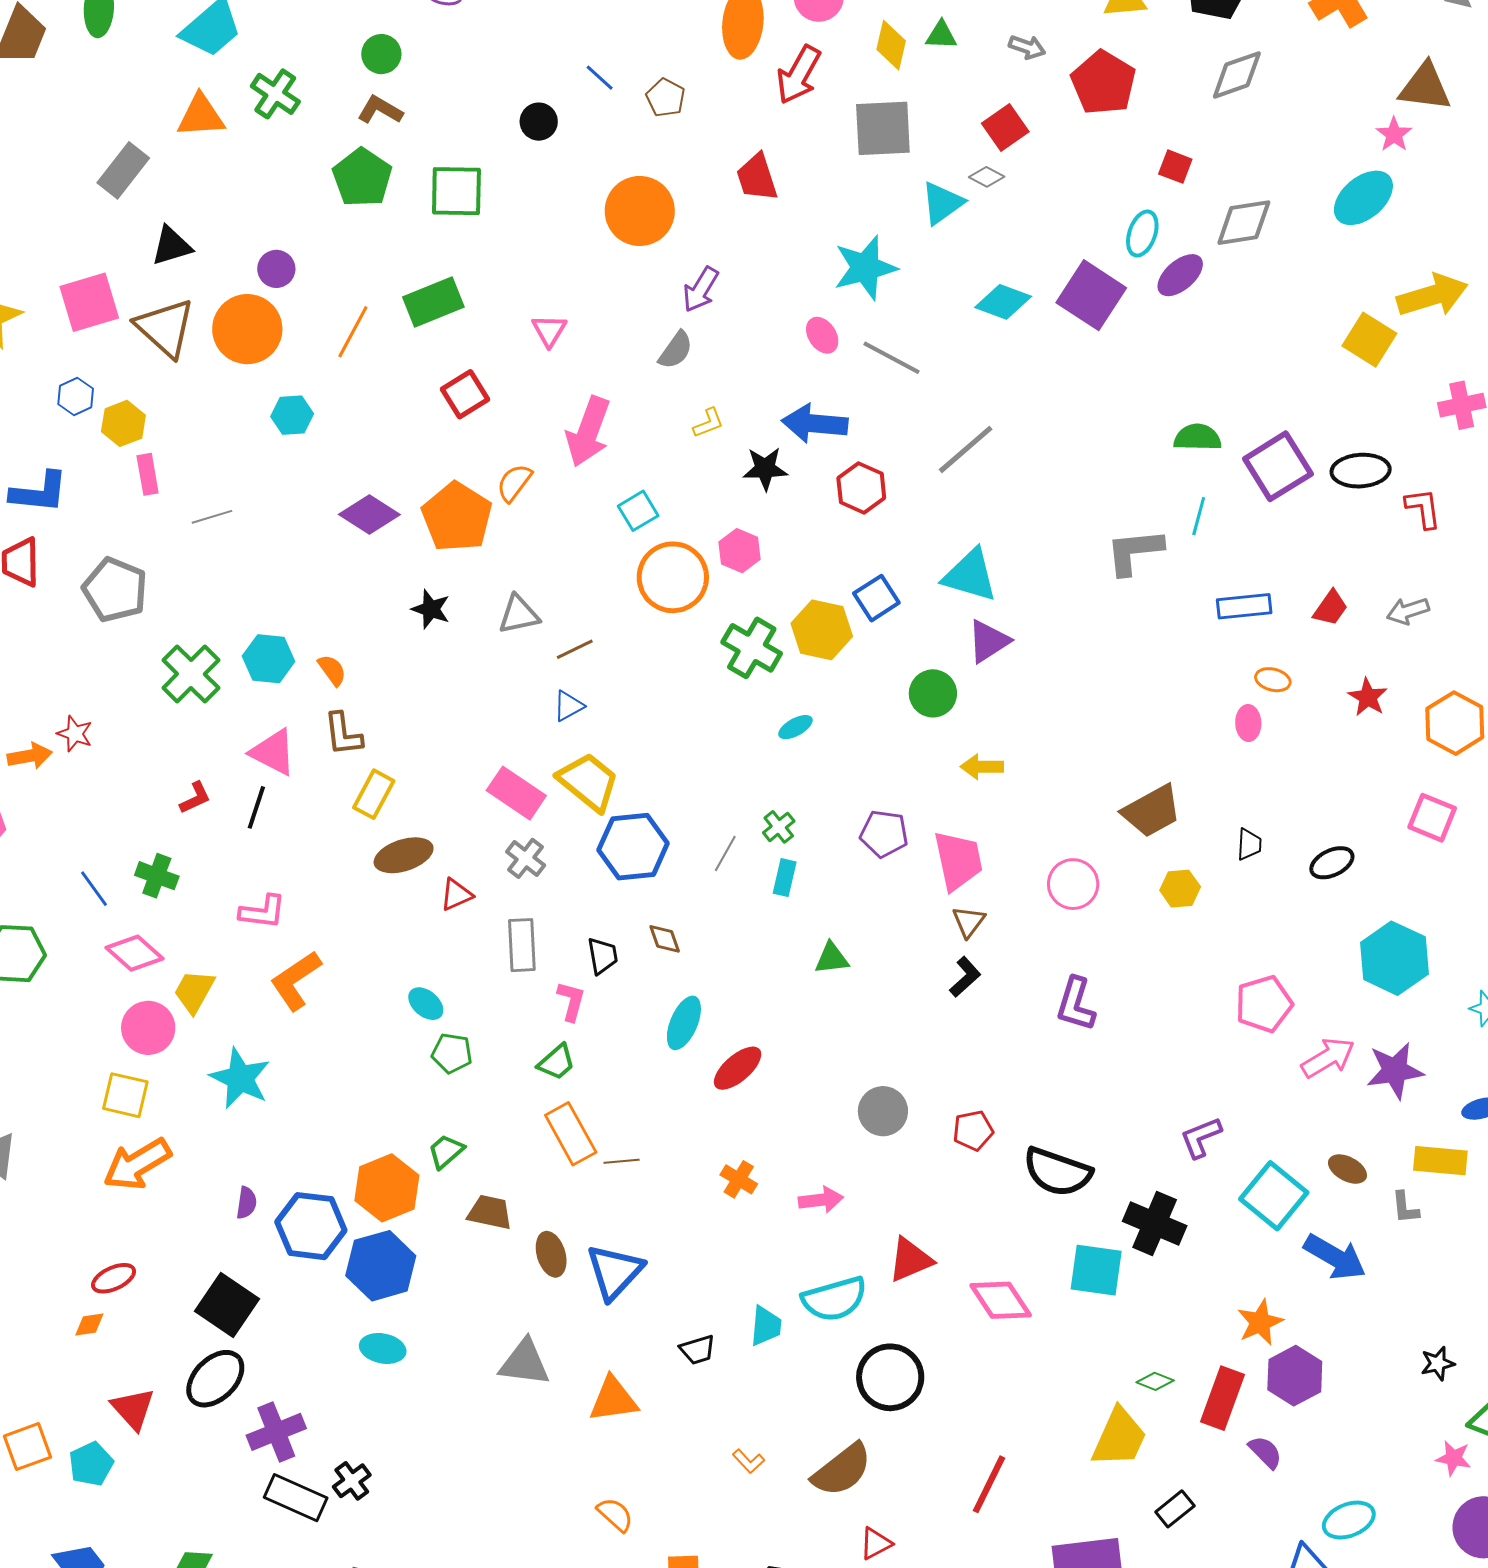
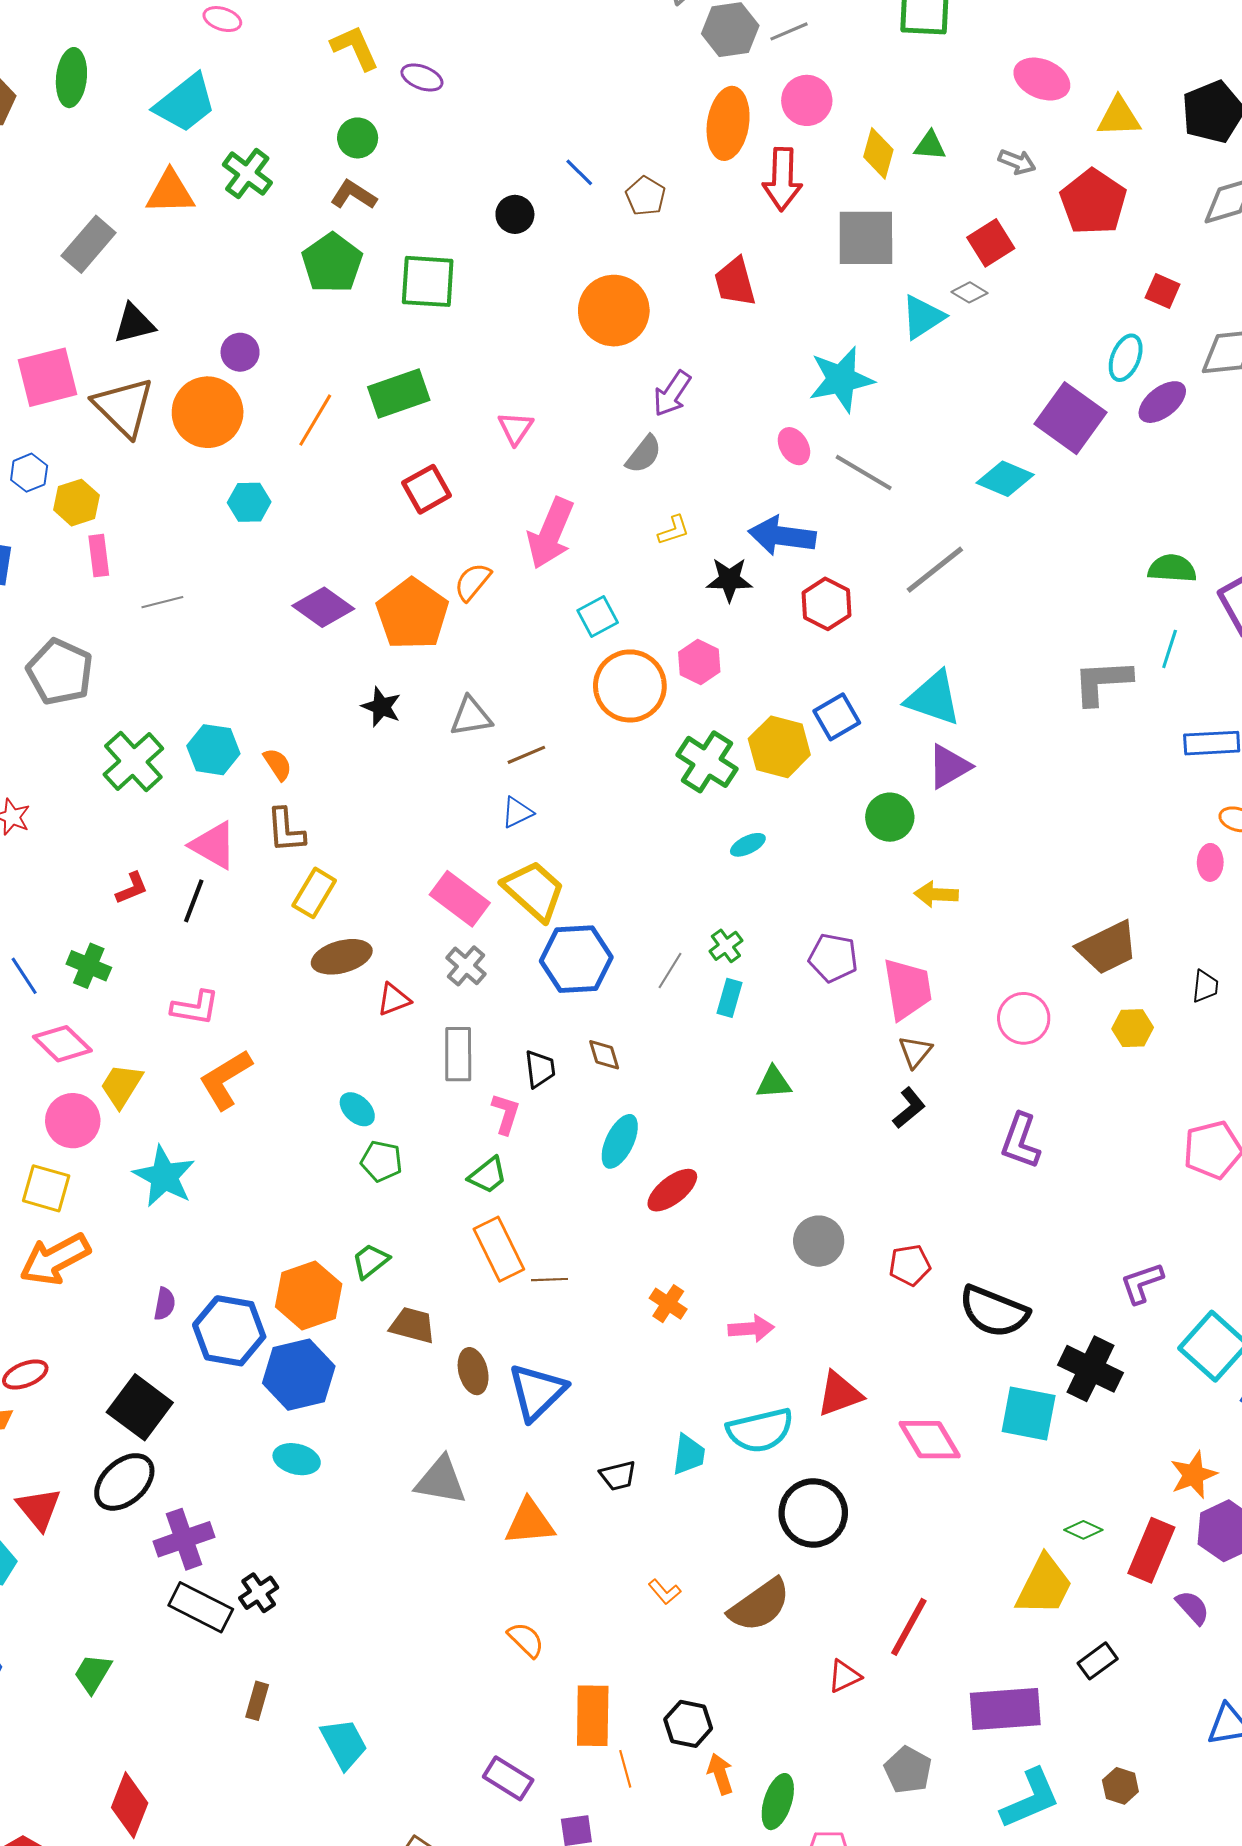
red arrow: (799, 75) -> (782, 179), turned -30
cyan diamond: (1003, 302) -> (1005, 479), moved
red triangle: (876, 1544) -> (844, 1676), moved

